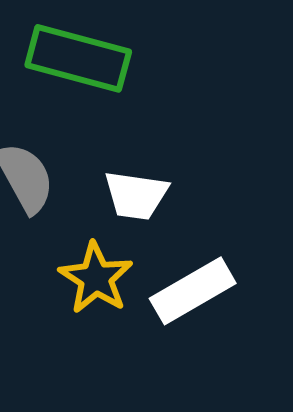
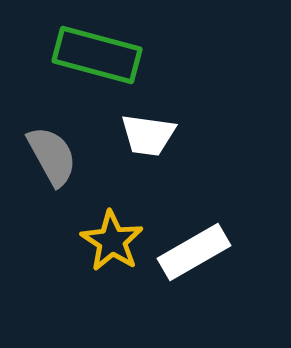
white trapezoid: (136, 195) -> (148, 135), moved

